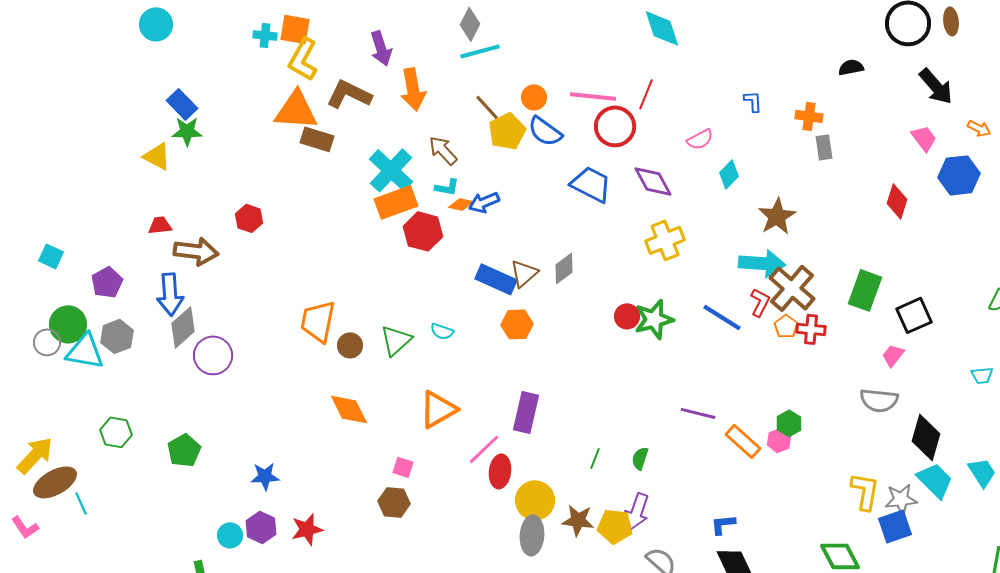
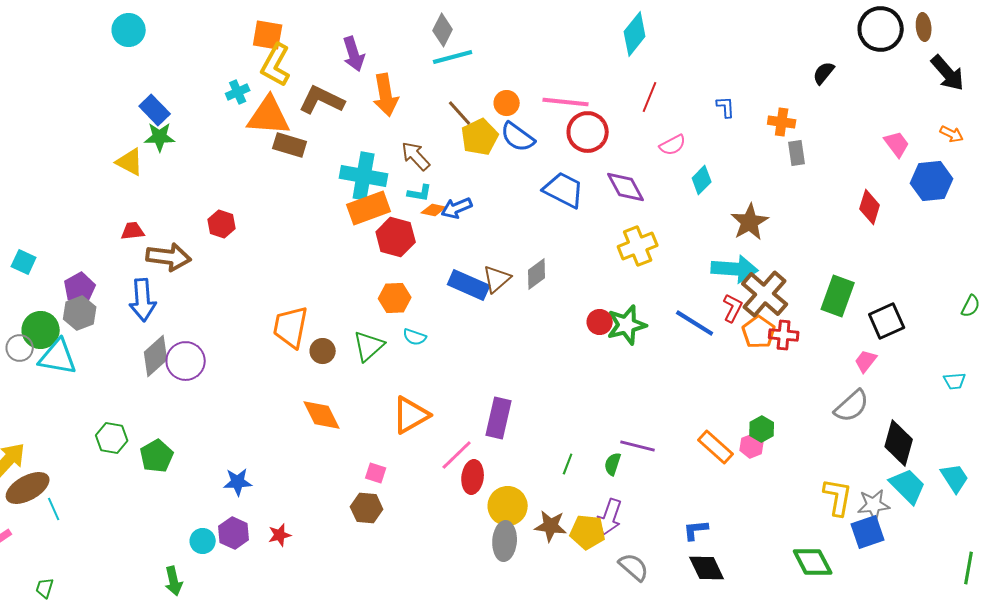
cyan diamond: (662, 28) -> (635, 34), turned 57
cyan cross: (265, 35) -> (238, 92), moved, turned -30
black semicircle: (851, 67) -> (824, 73), turned -40
black arrow: (936, 86) -> (948, 73), moved
red line: (646, 94) -> (650, 97), moved
cyan cross: (391, 170) -> (364, 176), turned -33
orange hexagon: (517, 324) -> (395, 298), moved
orange pentagon: (786, 326) -> (759, 332), size x1.4
gray diamond: (183, 327) -> (156, 356), moved
gray hexagon: (117, 336) -> (80, 313), moved
gray semicircle: (879, 400) -> (852, 406), turned -48
purple line: (698, 413) -> (638, 446), moved
green hexagon: (116, 432) -> (112, 438), moved
red star: (307, 529) -> (280, 535), size x0.7

